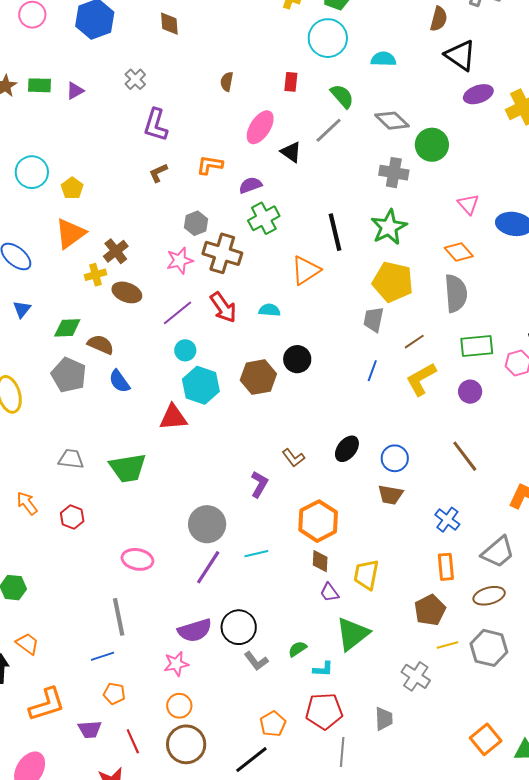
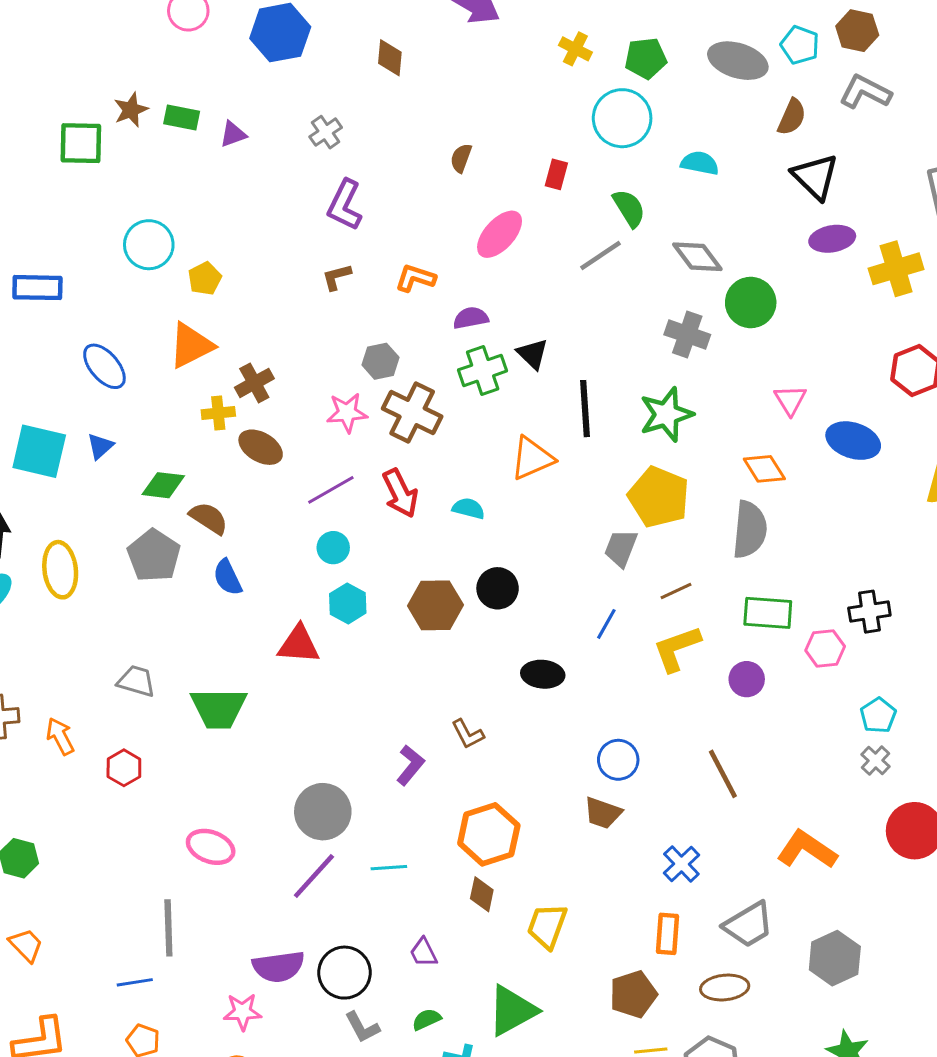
black triangle: (291, 152) -> (533, 354), moved
cyan hexagon: (201, 385) -> (348, 603), size x0.7
black ellipse: (347, 449) -> (543, 674), moved, turned 48
purple trapezoid: (329, 592) -> (424, 953), moved

